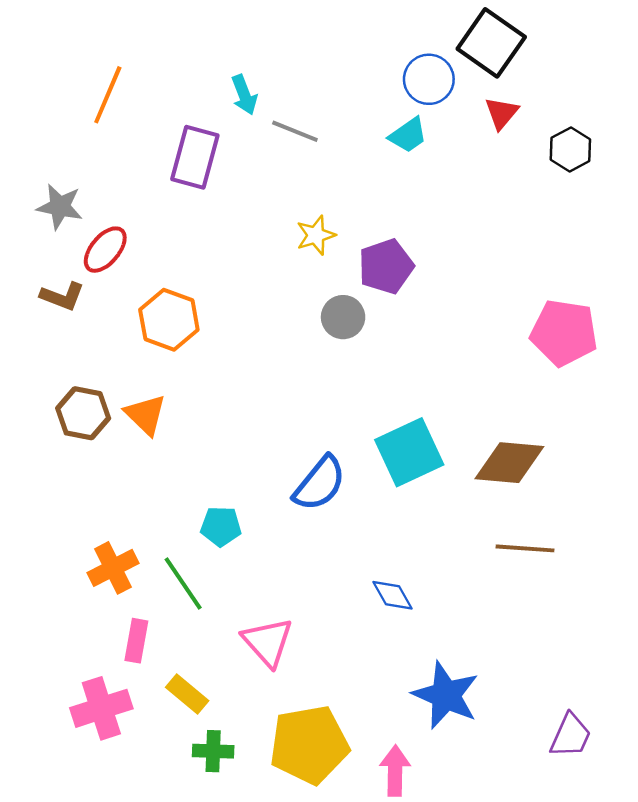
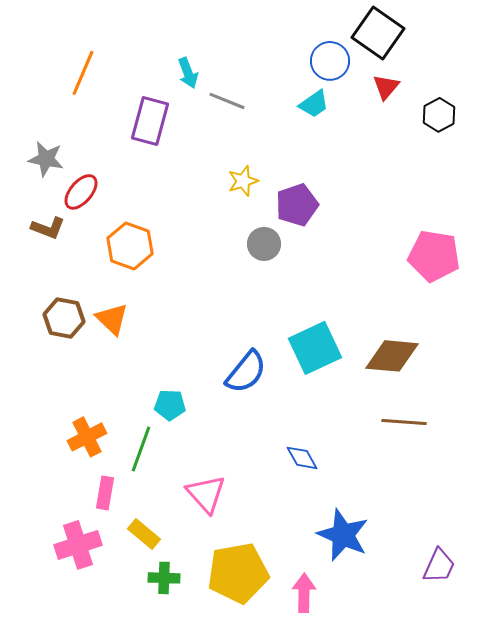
green line: (183, 584) -> (141, 449), turned 54

